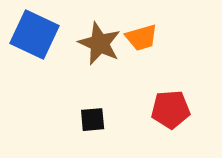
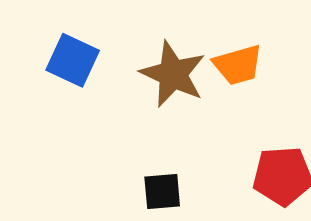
blue square: (35, 35) -> (73, 60), size x0.7

